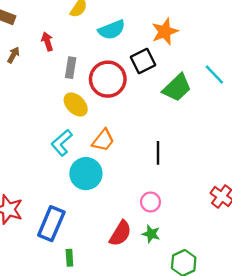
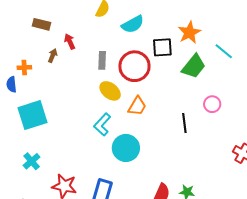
orange star: (165, 32) -> (189, 33), moved
red arrow: (47, 42) -> (70, 41), moved
black square: (143, 61) -> (162, 47), turned 30
orange trapezoid: (103, 140) -> (137, 106), moved
pink circle: (150, 202) -> (212, 104), moved

